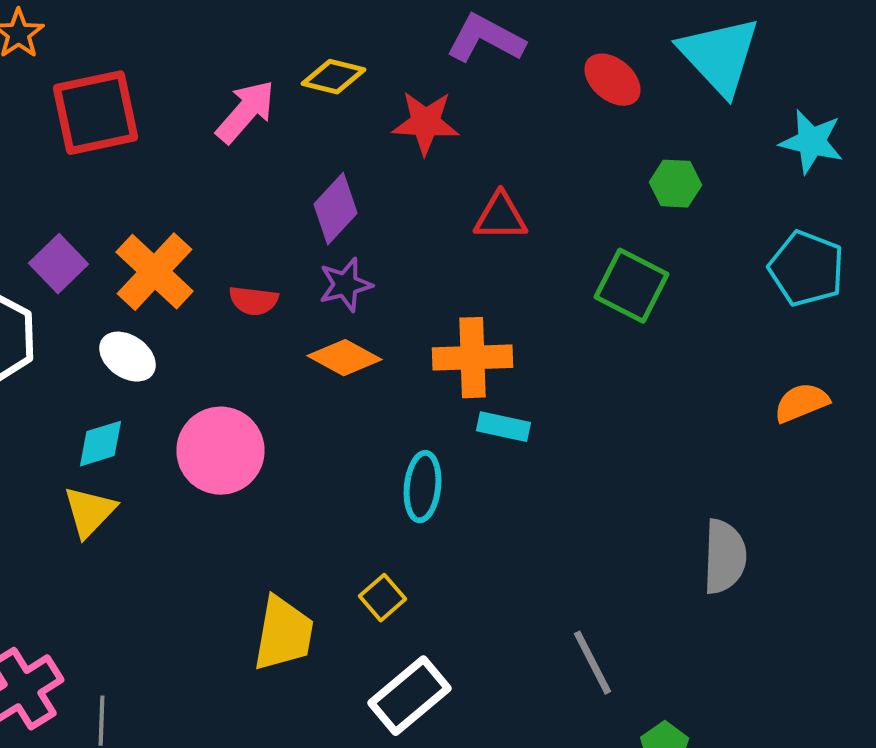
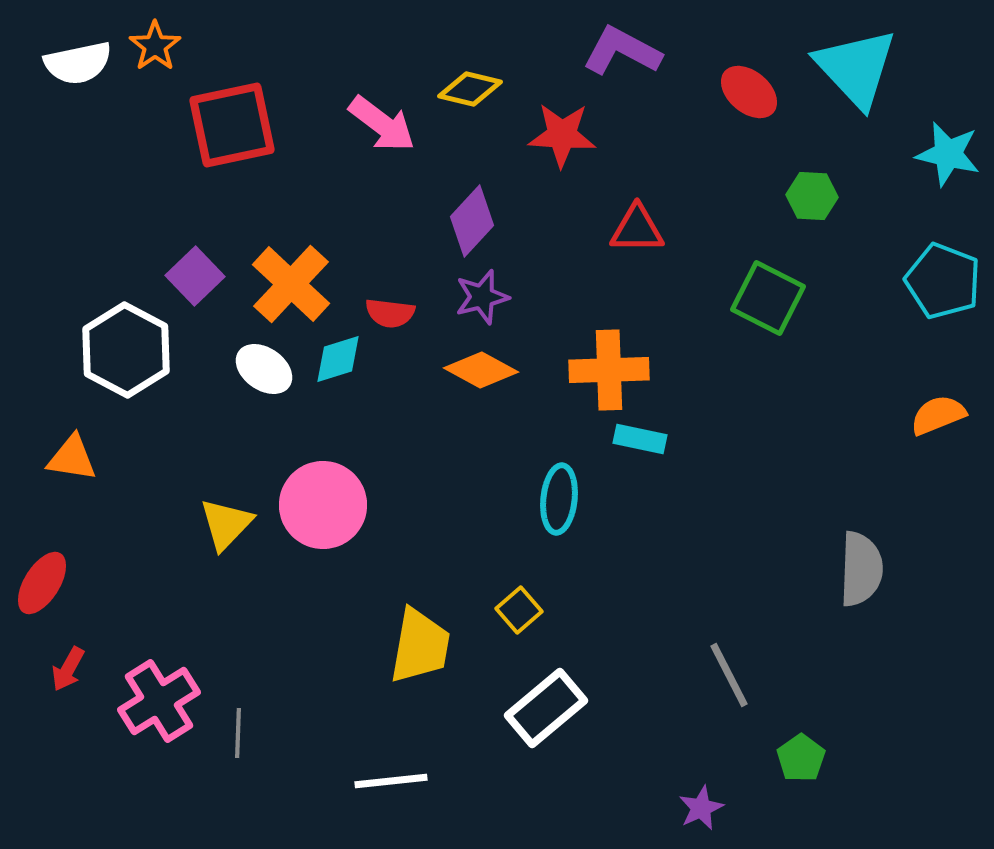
pink arrow: (246, 112) -> (382, 124), turned 86
cyan diamond: (100, 444) -> (338, 359), moved
pink circle: (220, 451) -> (323, 505), moved

